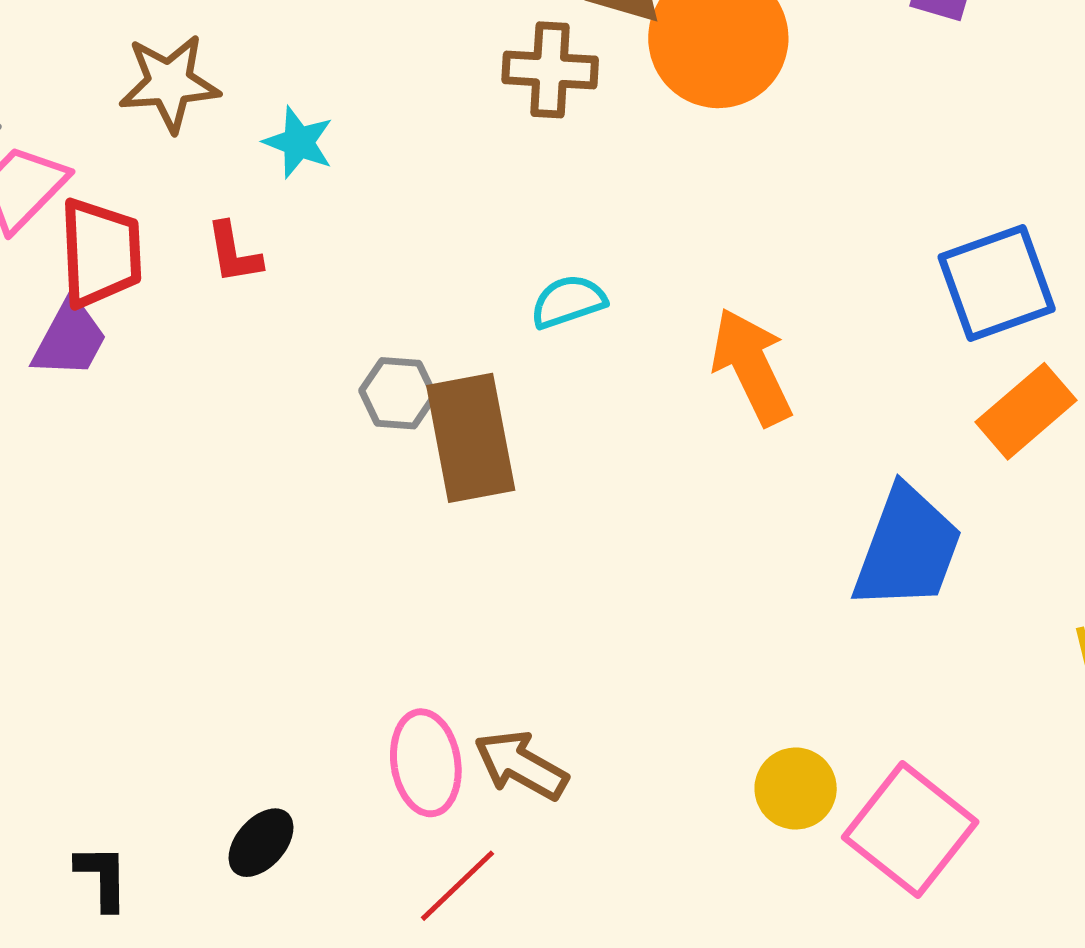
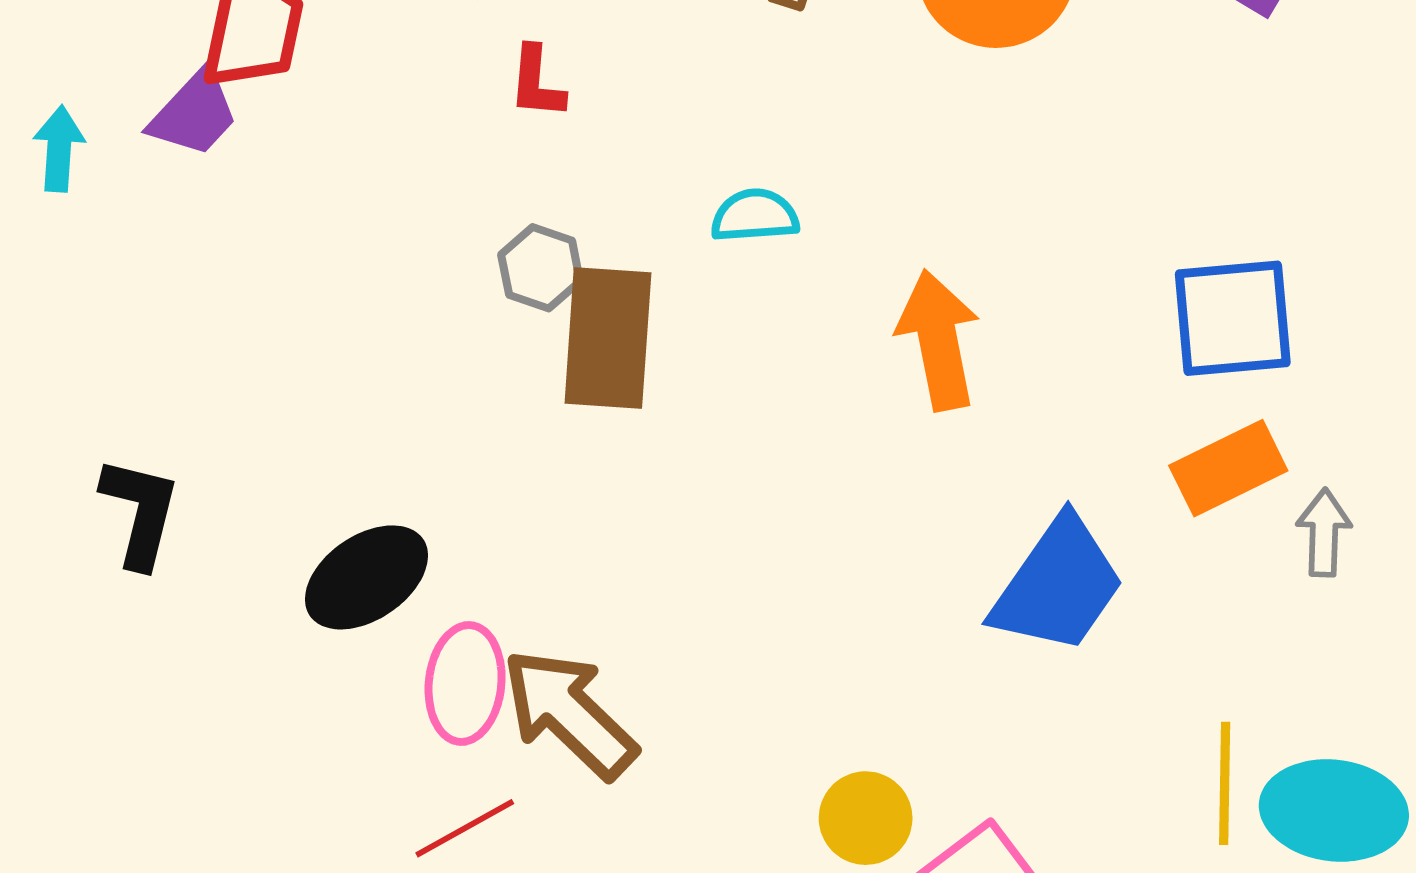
red L-shape: (234, 253) -> (537, 82), moved
brown arrow: (521, 765) -> (569, 713), size x1.4
black ellipse: (261, 843) -> (366, 577), moved, size x1.5
black L-shape: (102, 877) -> (140, 512), moved, size x1.4

